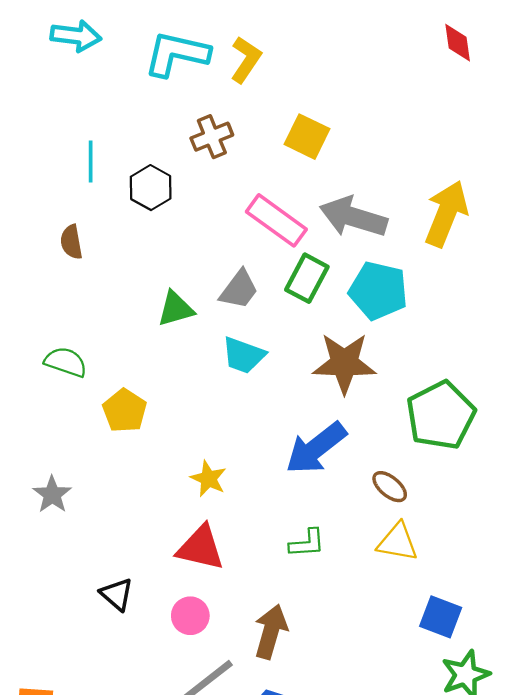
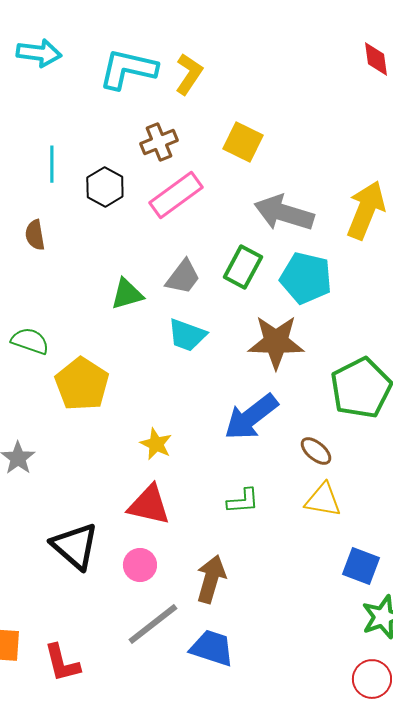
pink rectangle: (276, 220) -> (176, 195), moved, turned -72
yellow pentagon: (125, 411) -> (82, 384), size x1.4
black triangle: (117, 594) -> (75, 546), size x1.6

